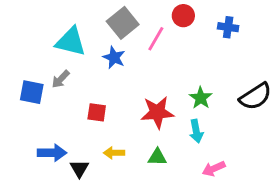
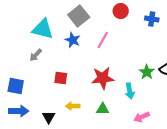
pink line: (156, 39) -> (103, 40), moved
blue square: (32, 92) -> (16, 86), moved
green star: (201, 98) -> (147, 72), moved
blue arrow: (52, 153) -> (19, 111), moved

